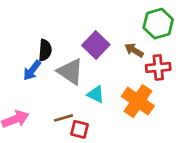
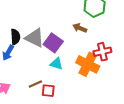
purple square: (96, 45) -> (53, 43), moved
red cross: (158, 67) -> (102, 52), moved
gray triangle: (70, 72) -> (35, 38), moved

